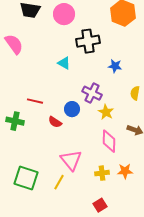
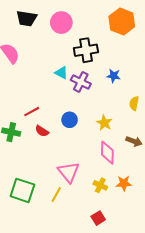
purple cross: (92, 93) -> (81, 82), moved
red line: (35, 101) -> (32, 112), turned -42
red semicircle: (55, 122) -> (42, 131), moved
yellow cross: (102, 173) -> (100, 185), turned 32

